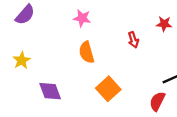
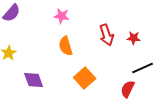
red star: (164, 24) -> (134, 38), moved
red arrow: (133, 40) -> (107, 35), size x1.5

